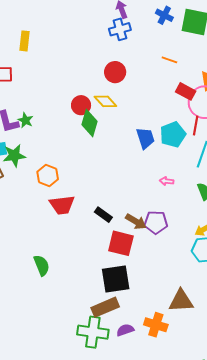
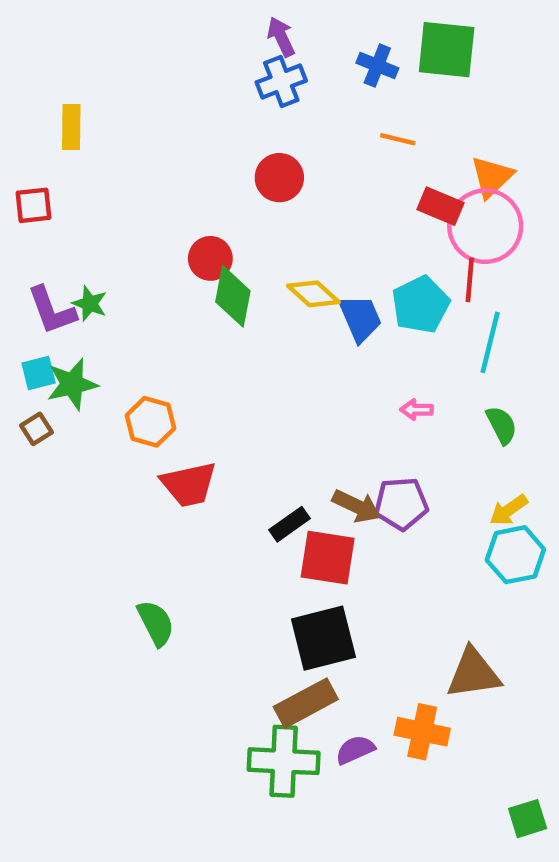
blue cross: (164, 15) -> (377, 66), moved
yellow diamond: (105, 101) -> (313, 294), moved
black rectangle: (103, 215) -> (290, 524), moved, turned -66

